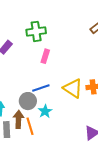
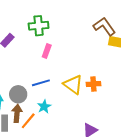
gray circle: (28, 101) -> (18, 94), moved
orange line: (30, 126) -> (28, 121), turned 54

